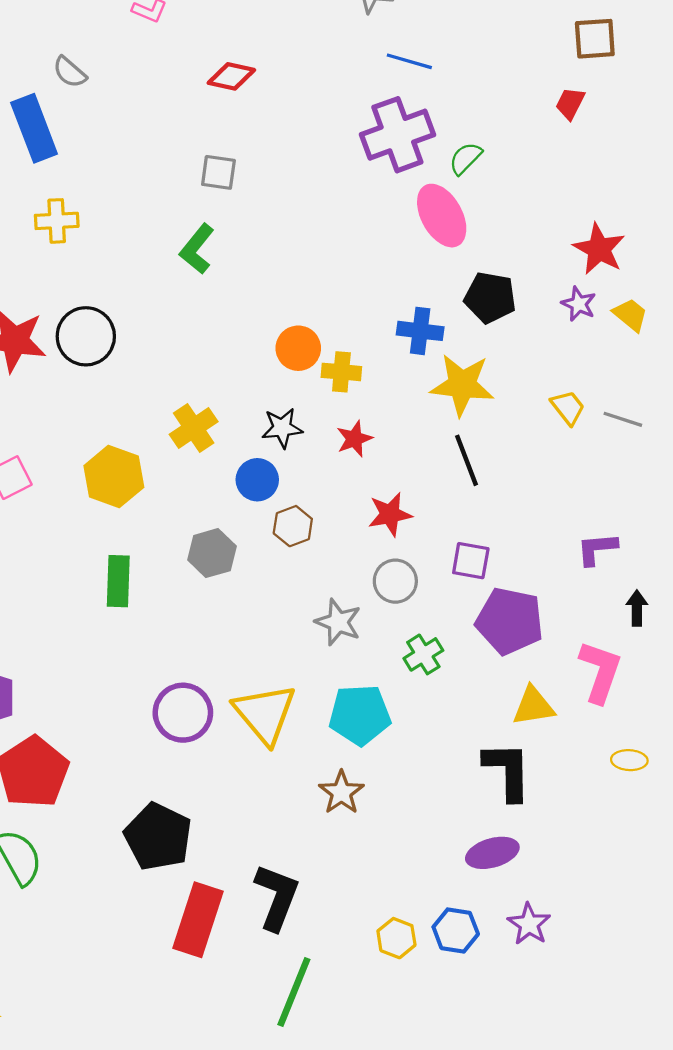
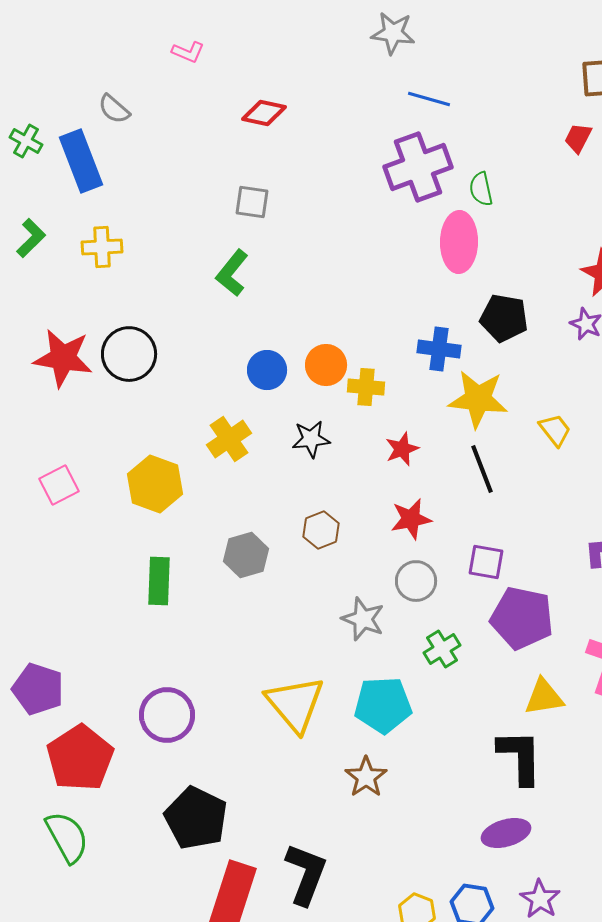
green semicircle: (465, 158) -> (481, 189), turned -56
pink ellipse: (442, 216) -> (459, 242), turned 30
yellow trapezoid: (568, 407) -> (555, 430), moved
red star: (354, 439) -> (402, 449), moved
blue circle: (257, 480) -> (267, 370), moved
purple circle: (183, 713) -> (167, 715), moved

